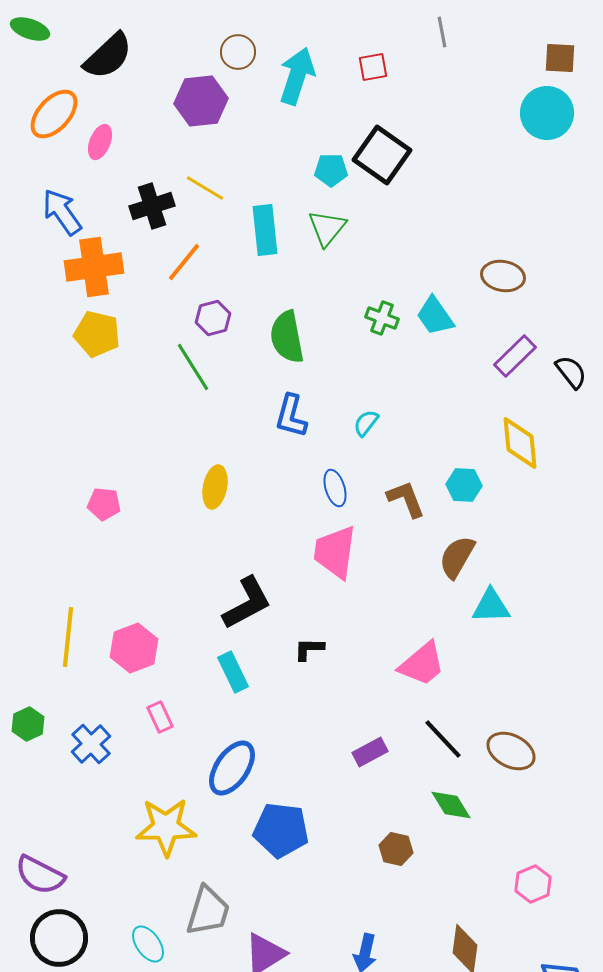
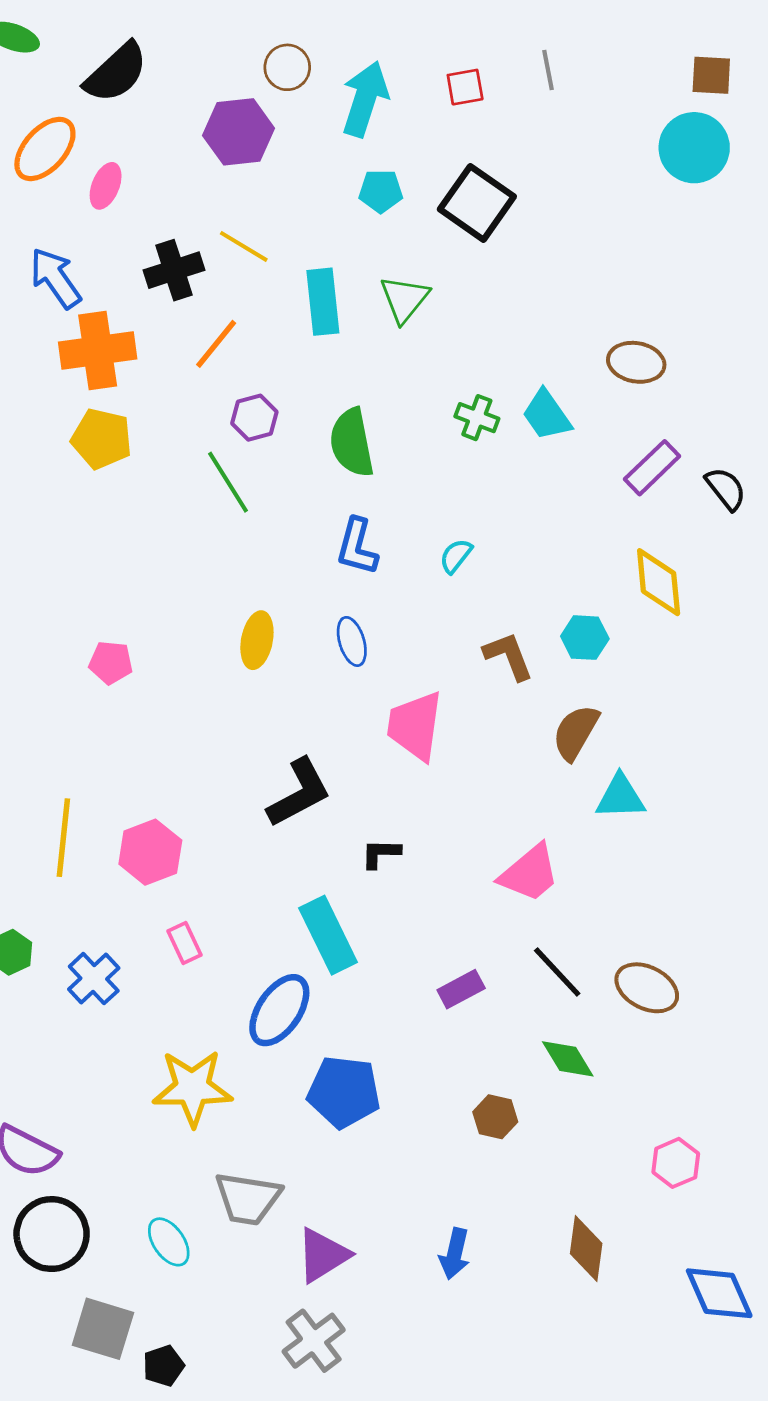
gray line: (442, 32) -> (548, 70), moved
cyan pentagon: (331, 170) -> (381, 191), moved
blue ellipse: (335, 488) -> (352, 641), moved
cyan rectangle: (233, 672) -> (328, 935), moved, size x1.4
gray trapezoid: (208, 911) -> (248, 1198), turned 82

